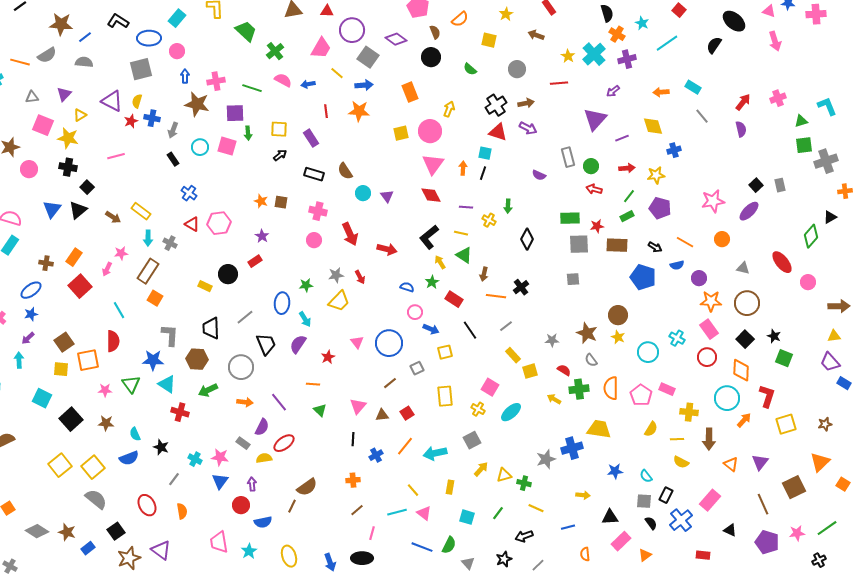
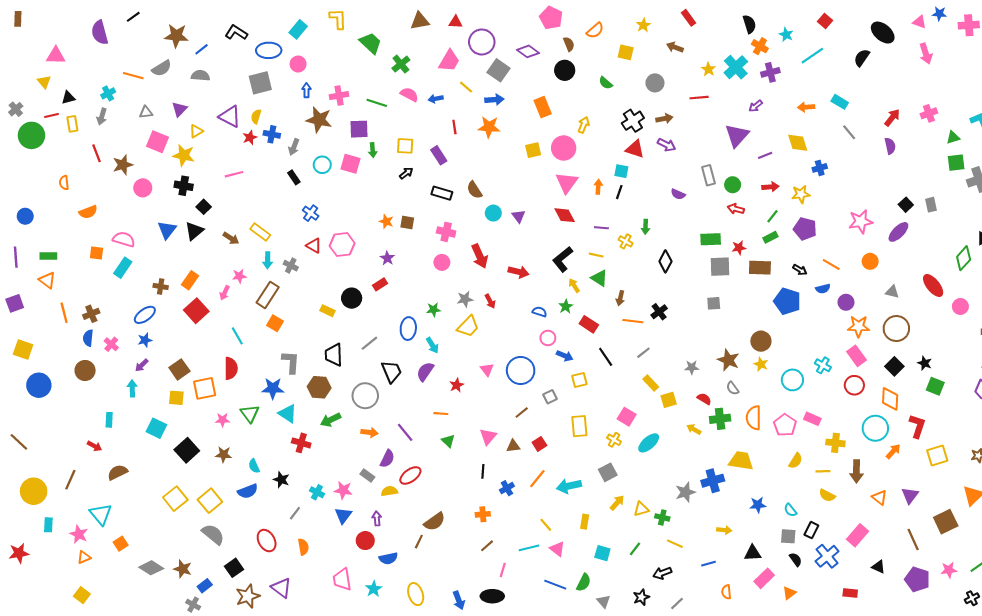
gray cross: (10, 566) -> (193, 605), moved

